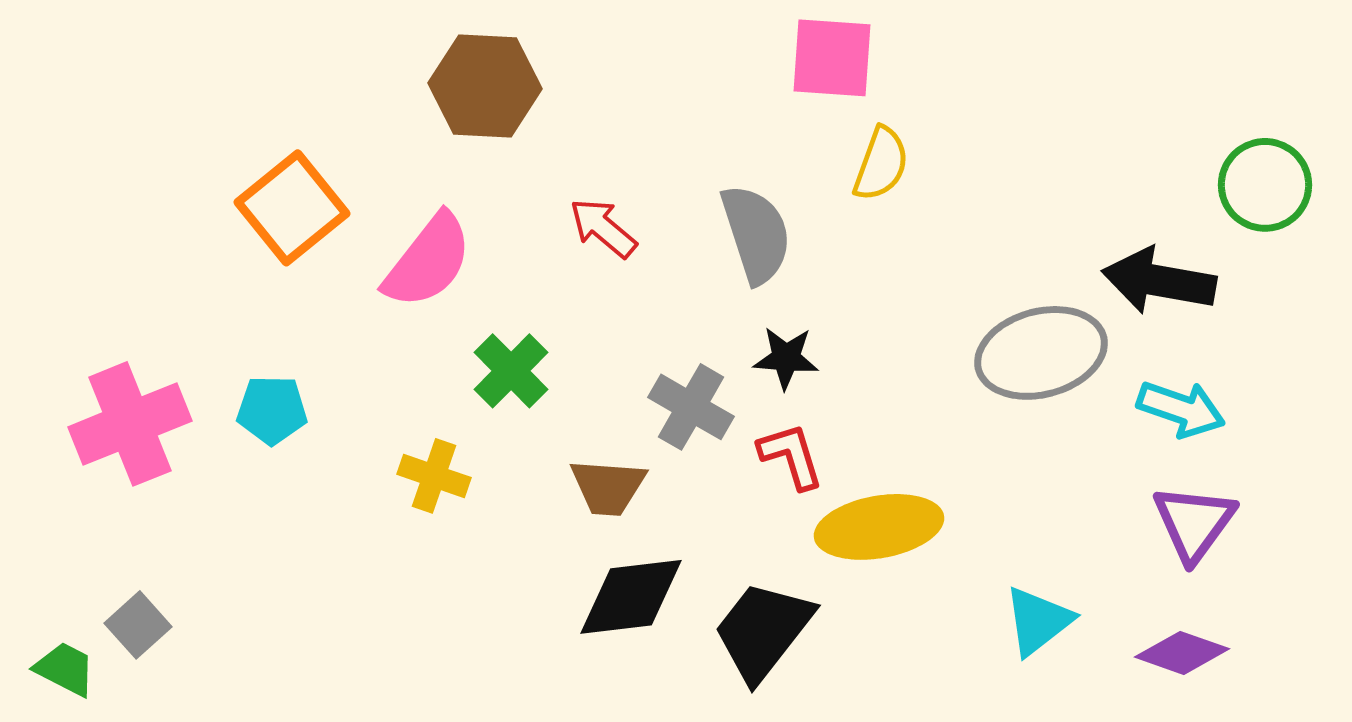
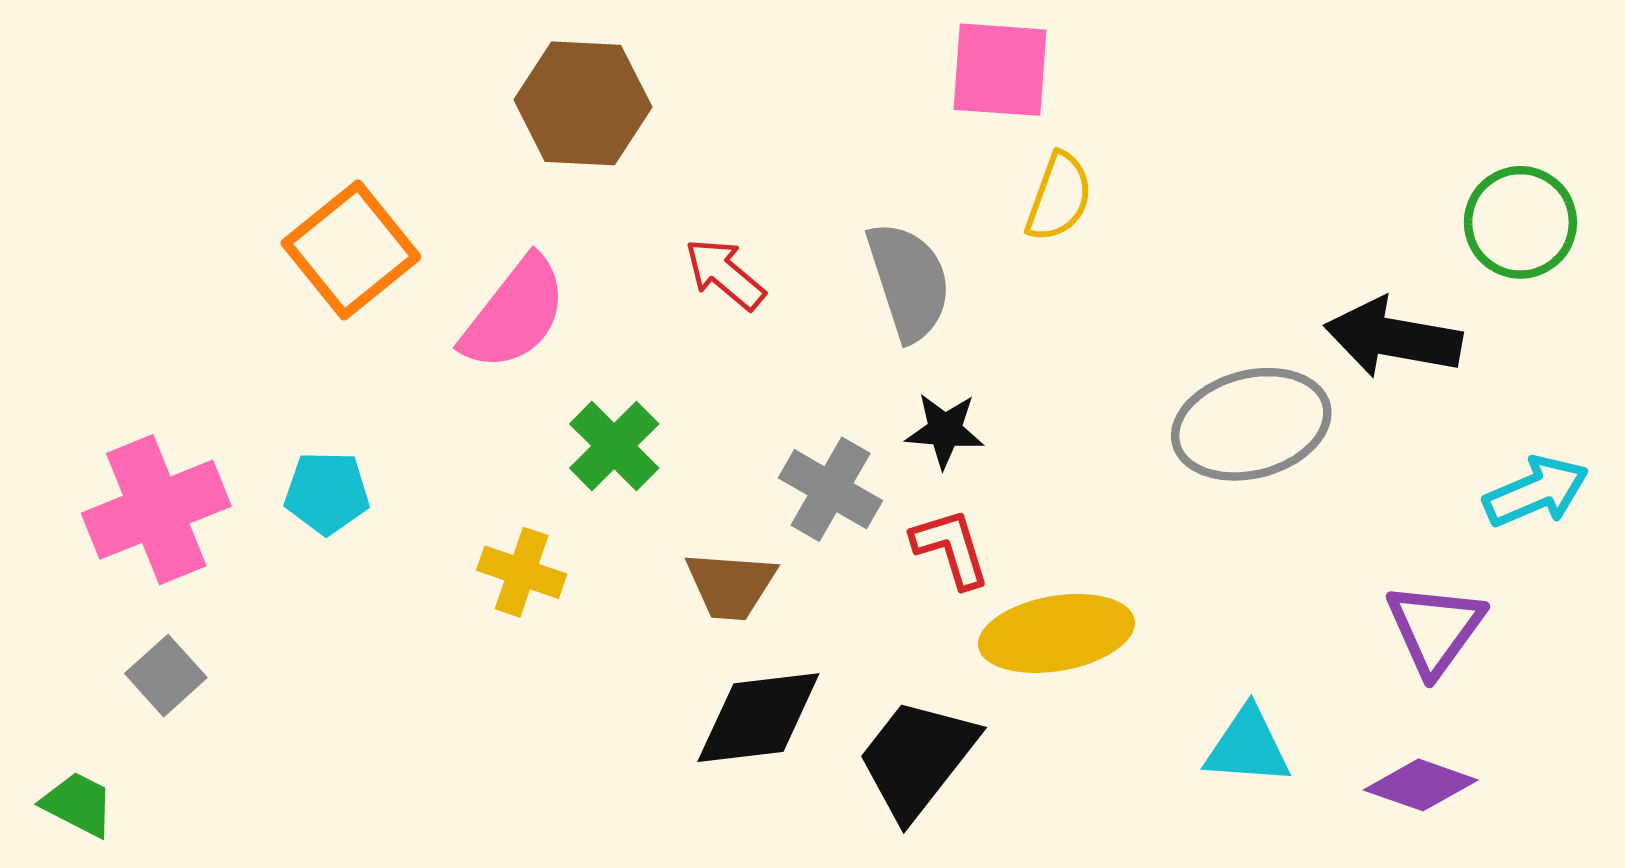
cyan arrow: (1181, 409) -> (1536, 492), moved, turned -42
cyan triangle: (1038, 621) -> (1248, 746), turned 42
gray square: (138, 625) -> (166, 676), moved

